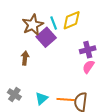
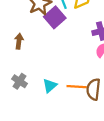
brown arrow: (25, 58) -> (19, 41), moved

